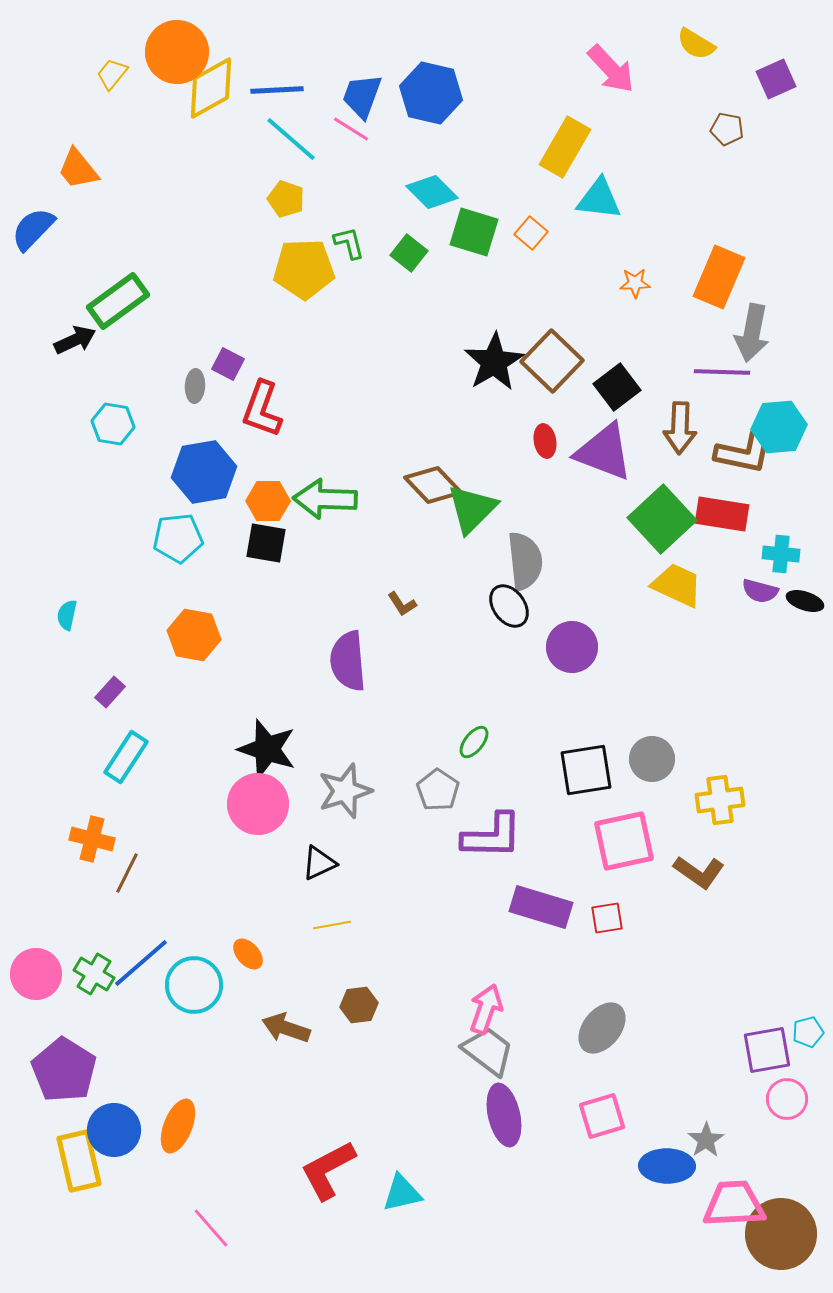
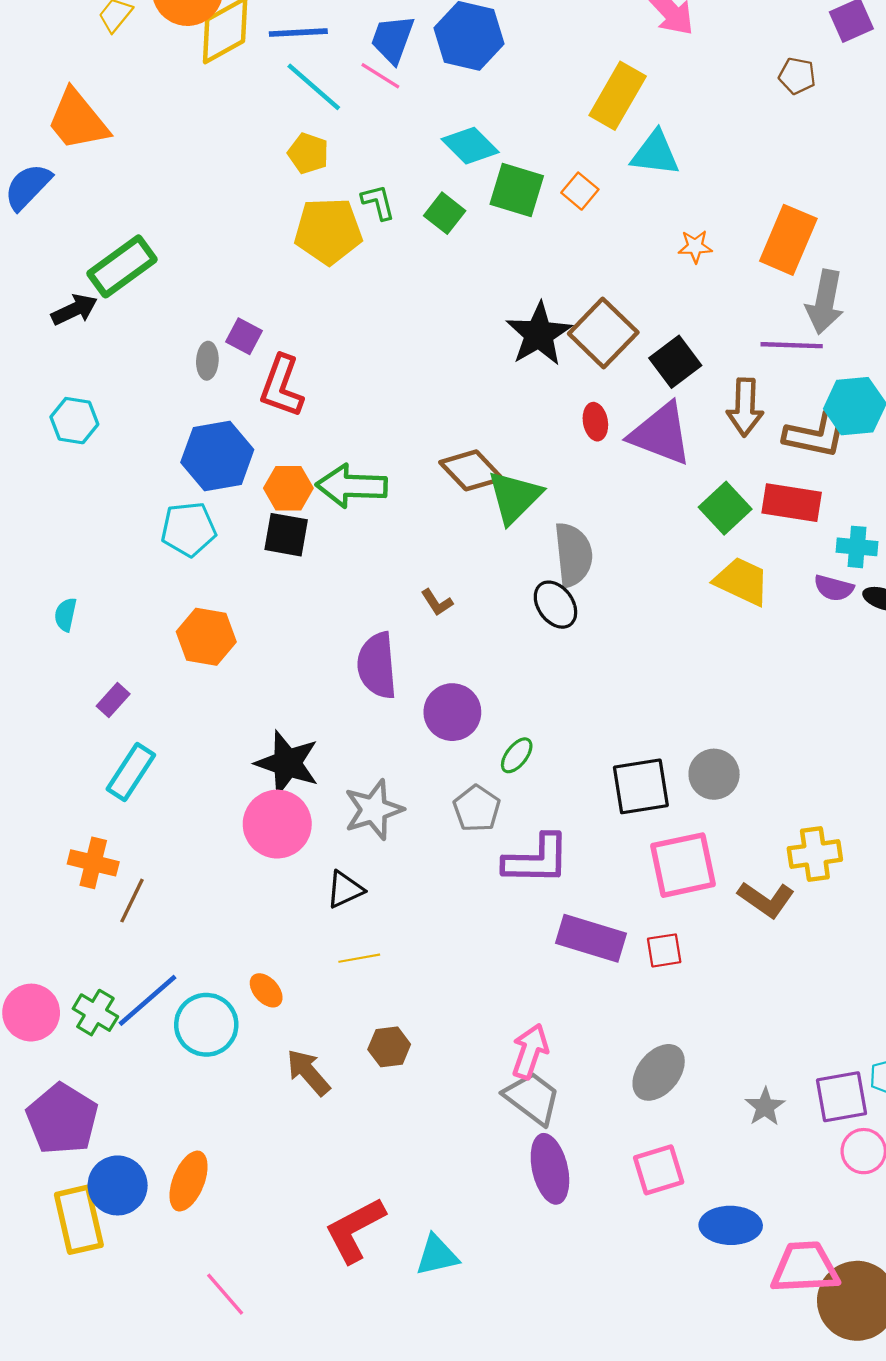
orange trapezoid: (78, 169) -> (78, 120), size x1.4
cyan hexagon: (113, 424) -> (74, 421), moved
green square: (662, 519) -> (725, 508), size x0.7
purple circle: (572, 647) -> (452, 712), moved
yellow cross: (720, 800) -> (815, 854), moved
brown arrow: (286, 1028) -> (308, 1072), turned 30
gray star: (706, 1140) -> (765, 1107), moved

